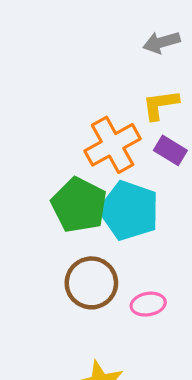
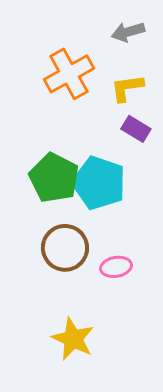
orange cross: (113, 145) -> (69, 74), moved

